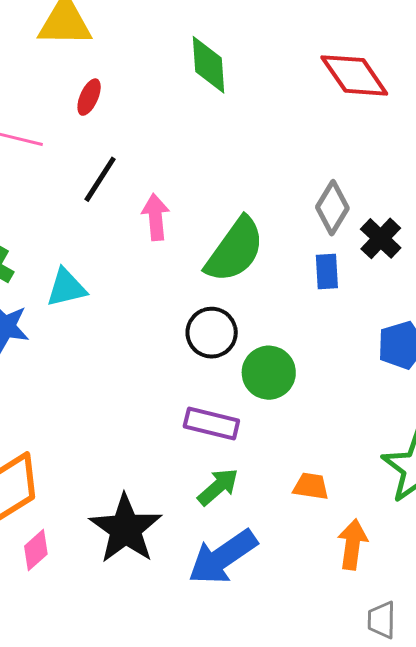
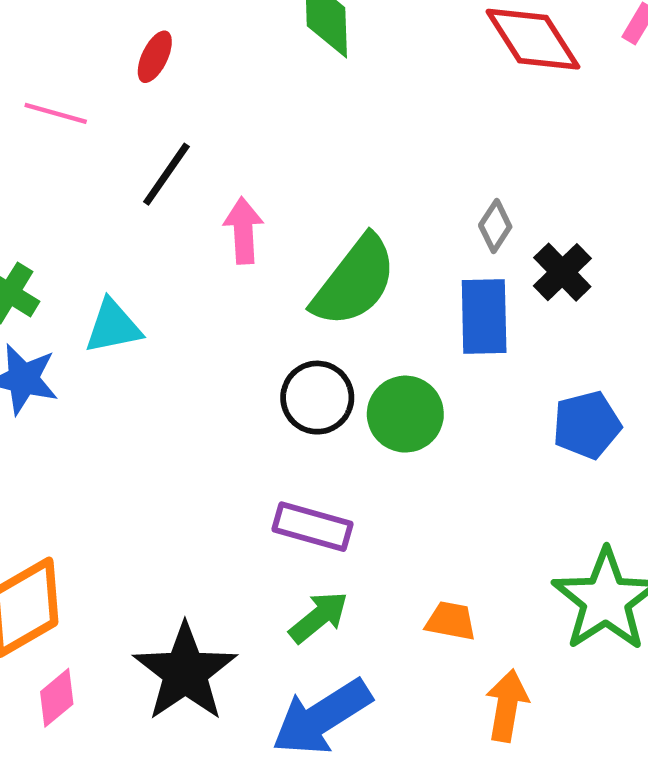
gray diamond: (332, 208) -> (495, 226), size x0.7
blue rectangle: (327, 271) -> (484, 316), size x1.5
green circle: (269, 373) -> (405, 414), moved

